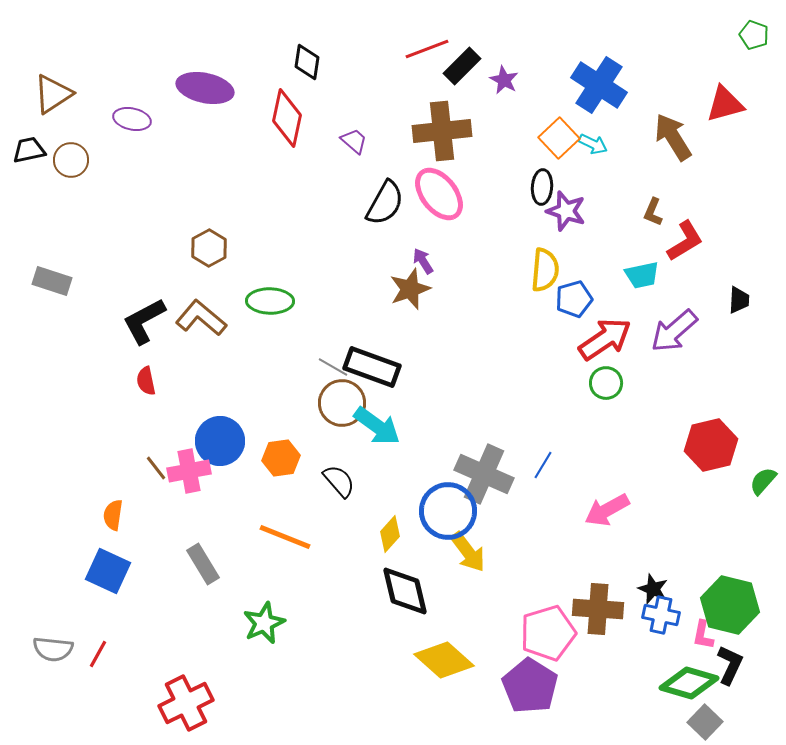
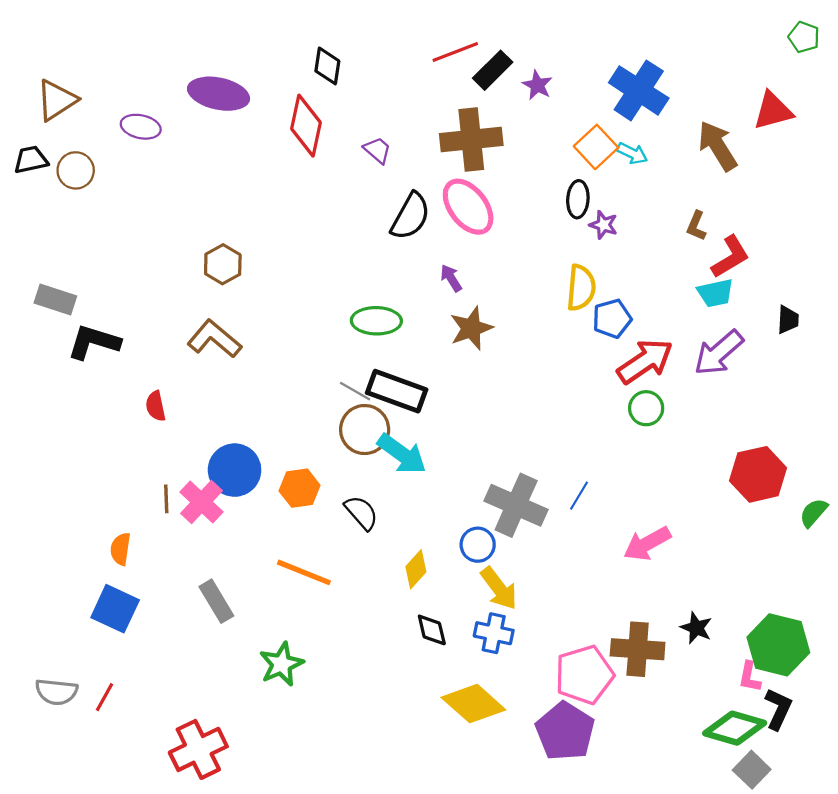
purple star: (566, 211) -> (603, 225), size x0.7
cyan trapezoid: (642, 275) -> (715, 293), moved
brown star: (410, 289) -> (471, 328), moved
green ellipse: (270, 301) -> (376, 321), moved
black L-shape: (144, 321) -> (94, 342), moved, turned 45
brown line: (156, 468) -> (166, 499), turned 36
pink cross: (189, 471) -> (201, 502), turned -36
blue circle: (448, 511) -> (478, 545), size x0.6
black diamond: (405, 591) -> (432, 630), size x0.6
blue cross: (661, 615) -> (494, 633), moved

